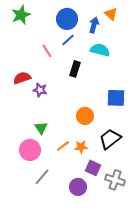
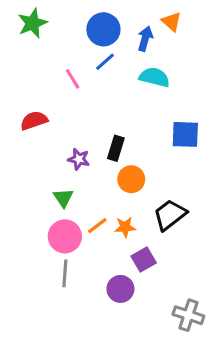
black rectangle: (75, 69) -> (116, 148), moved
purple star: (40, 90) -> (79, 159), moved
blue square: (116, 98) -> (185, 134), moved
pink circle: (30, 150) -> (65, 236), moved
purple square: (93, 168) -> (144, 260), turned 35
gray line: (42, 177) -> (65, 273), turned -36
gray cross: (115, 180) -> (188, 315), moved

